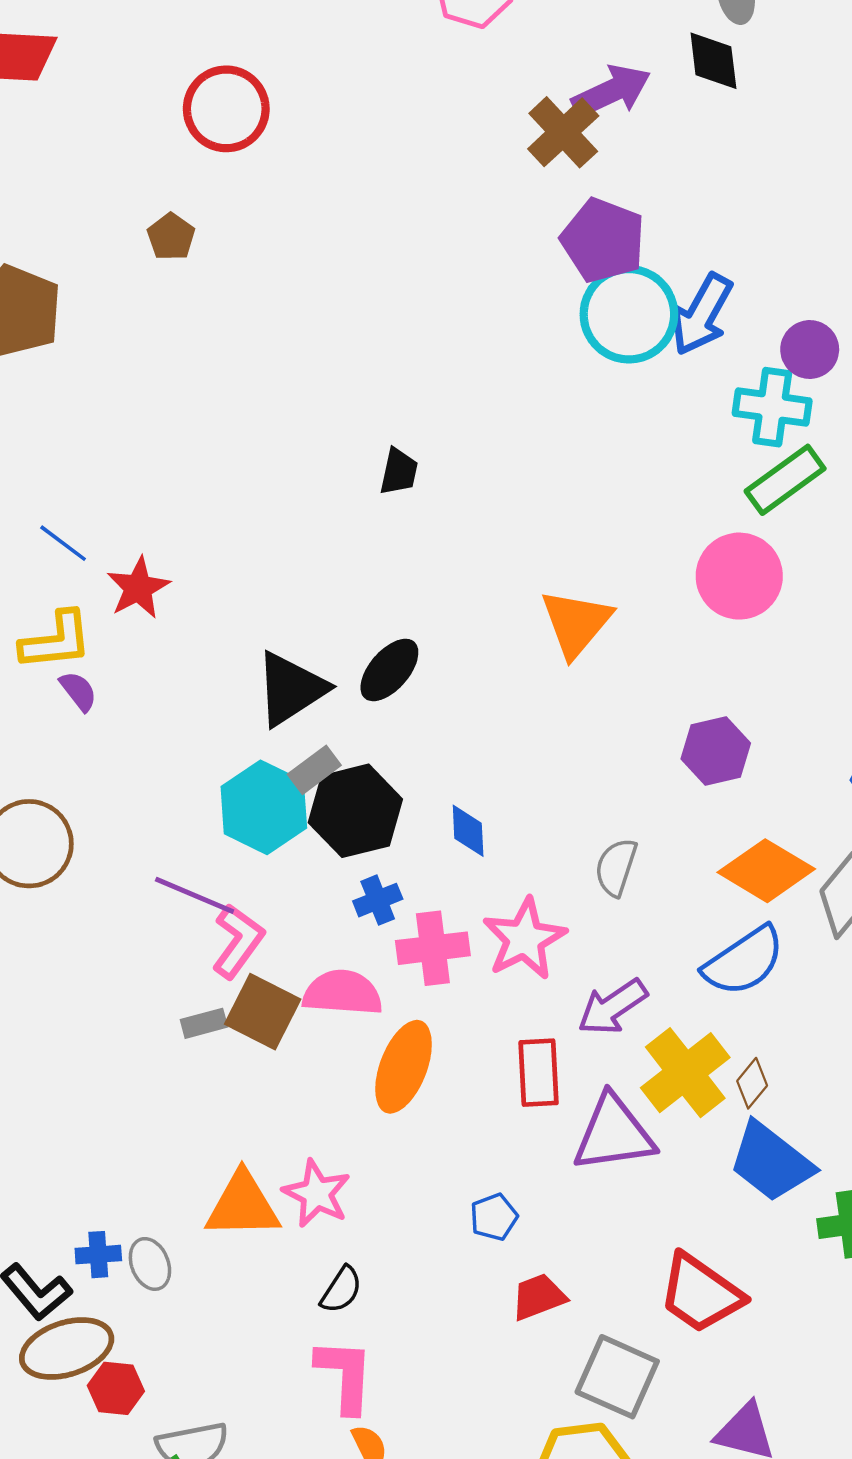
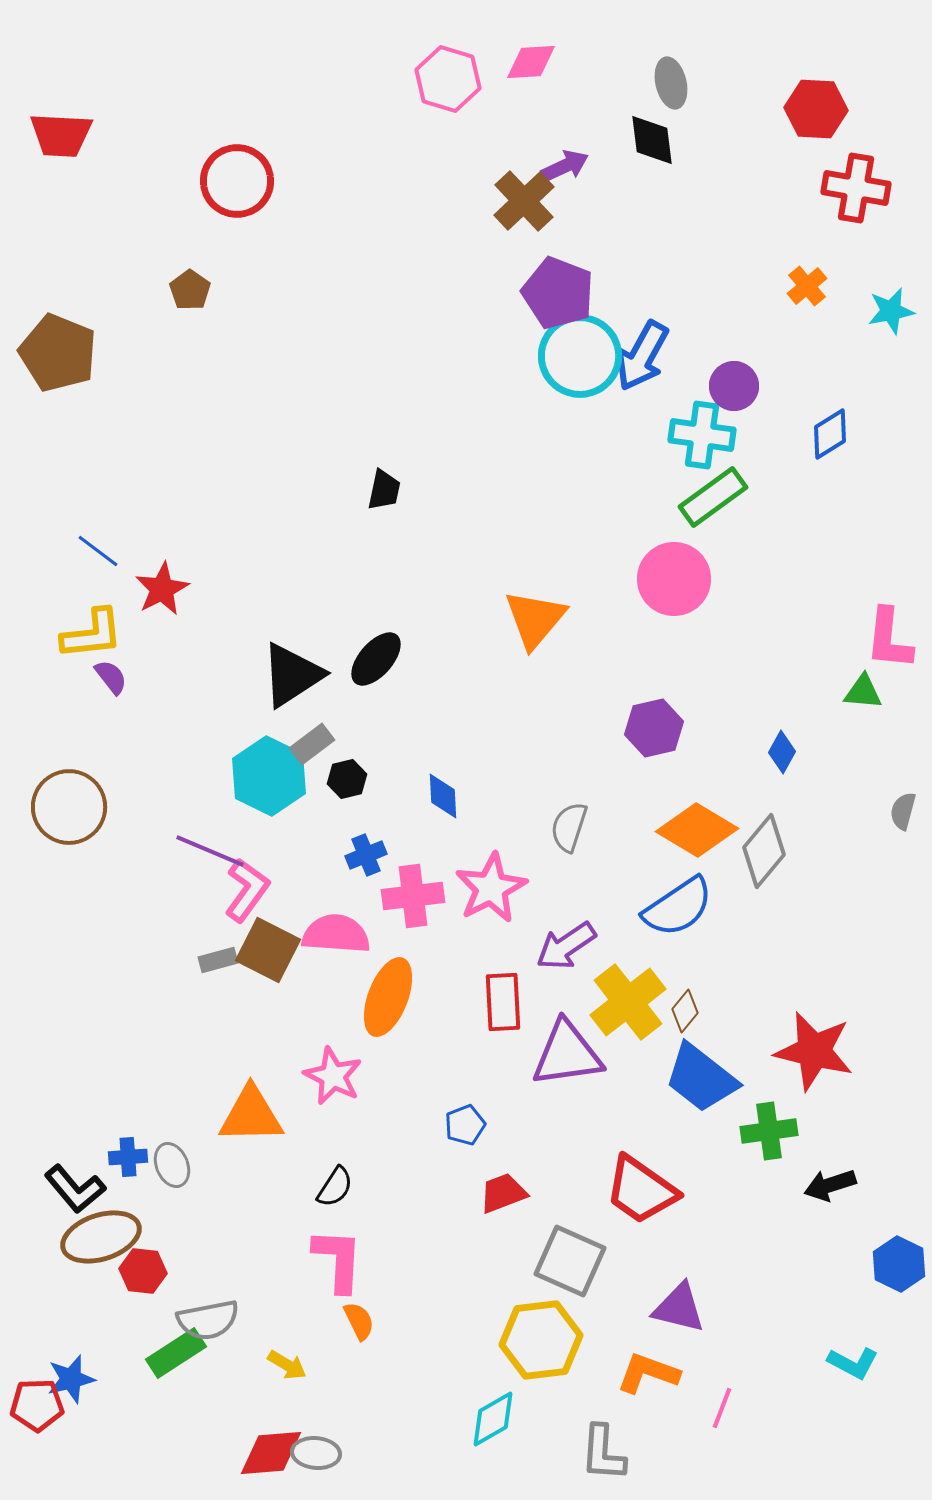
purple arrow: (611, 91) -> (565, 166), size x0.7
black hexagon: (355, 811) -> (347, 779), size x0.5
pink star: (317, 1194) -> (333, 1076), moved

